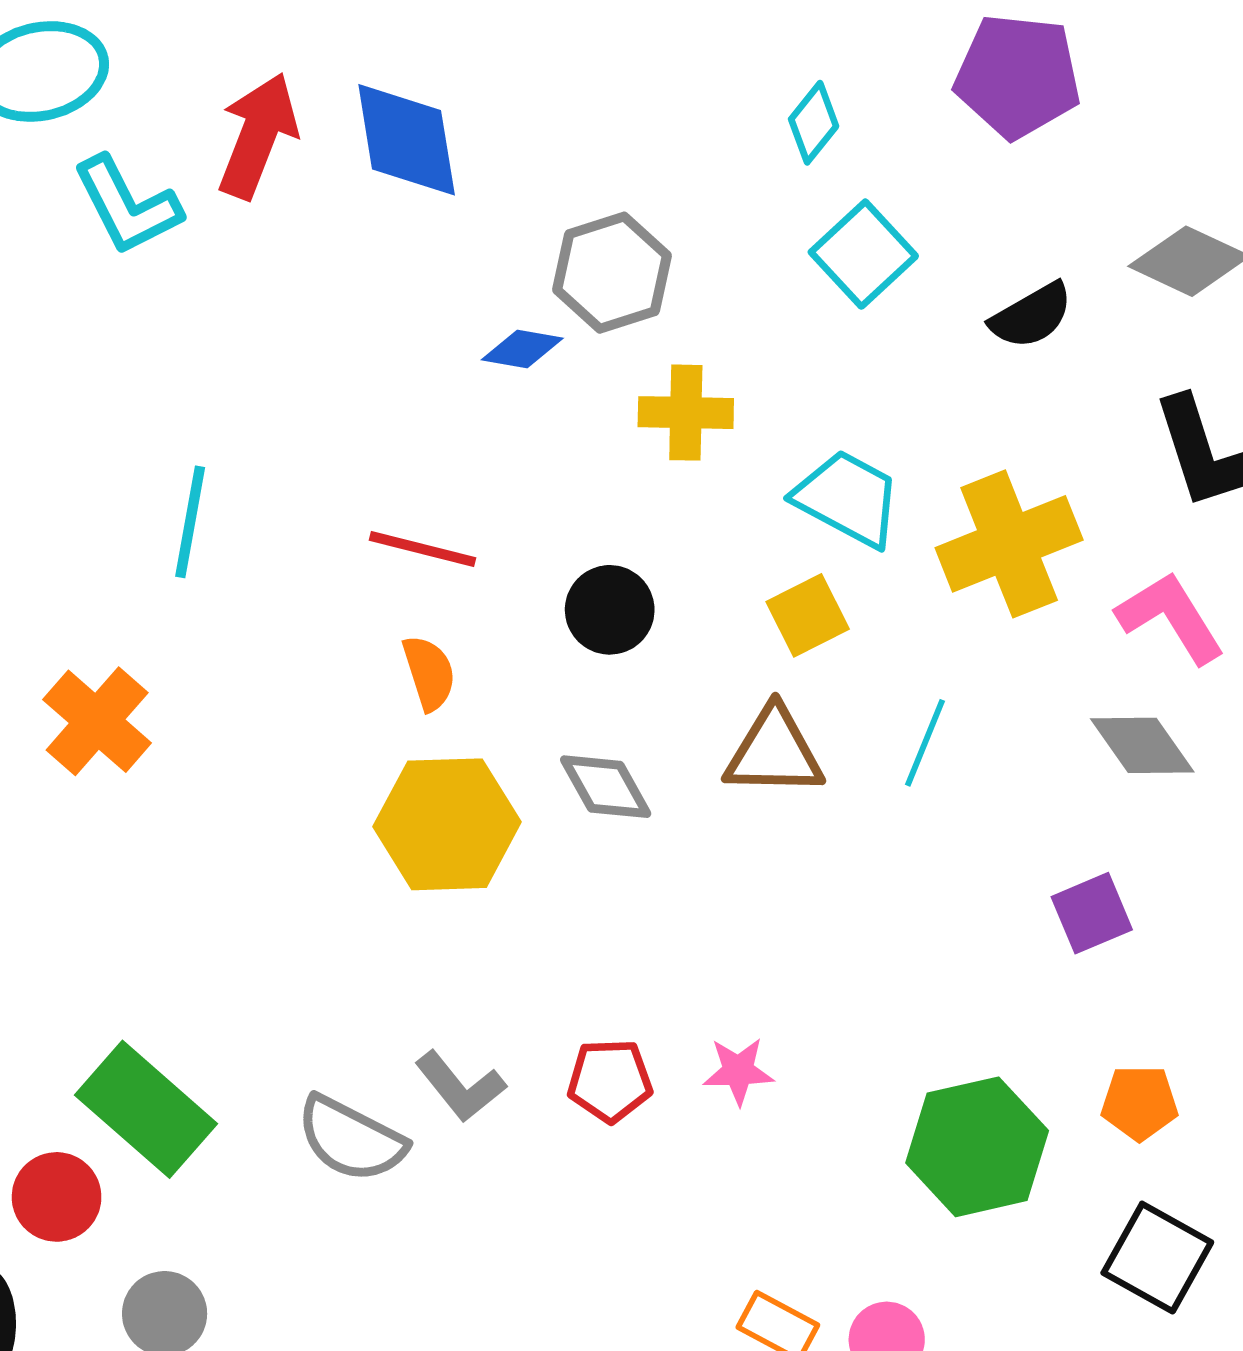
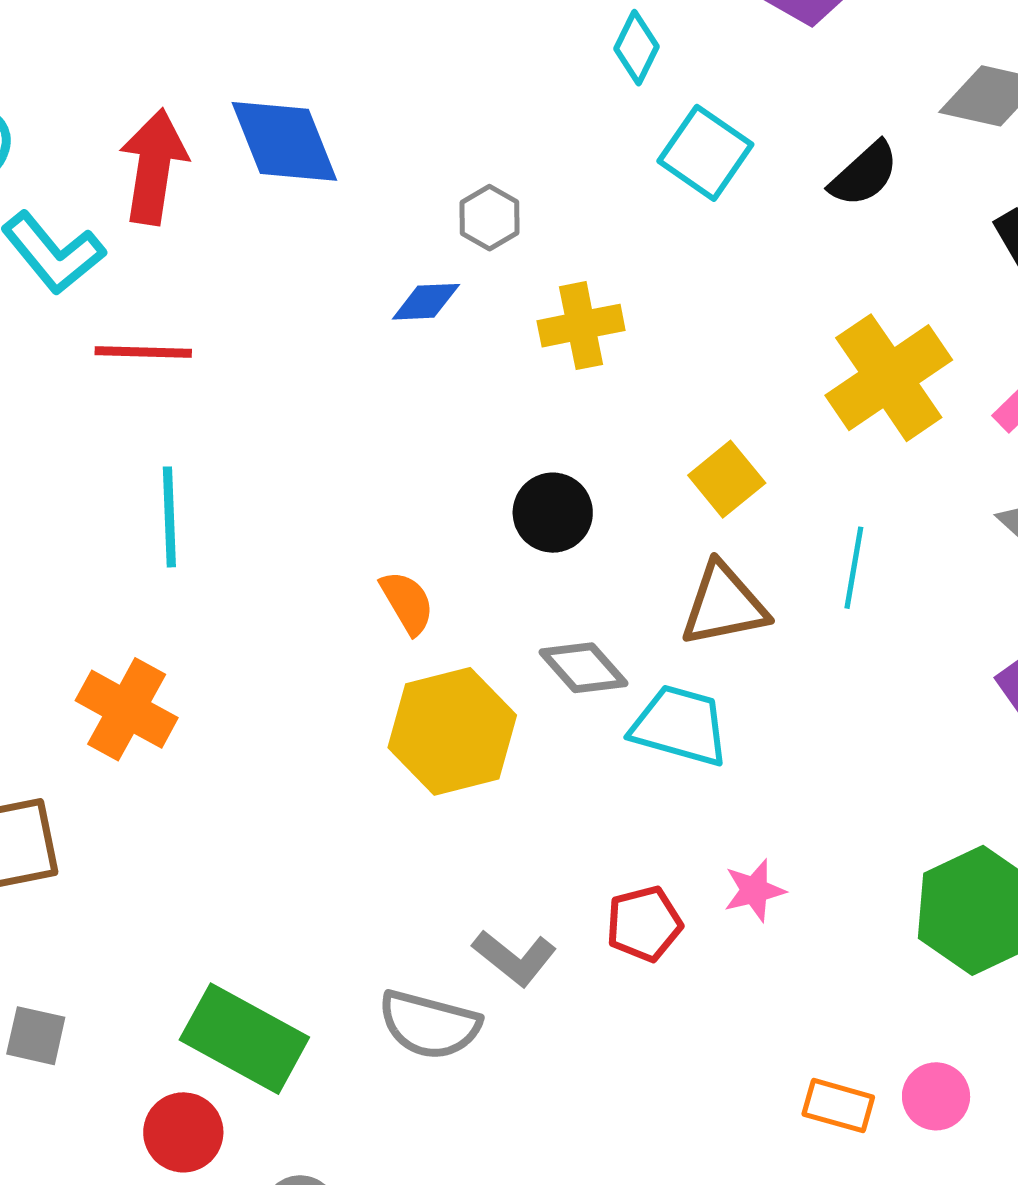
gray hexagon: (612, 273) -> (489, 218), size x0.6
cyan trapezoid: (848, 498) -> (680, 725), moved
red line: (422, 549) -> (143, 352), moved

